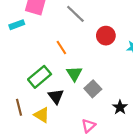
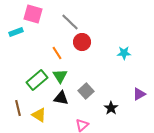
red circle: (106, 36) -> (82, 42), moved
green triangle: (74, 74) -> (60, 76), moved
black triangle: (56, 96) -> (61, 98), moved, turned -42

